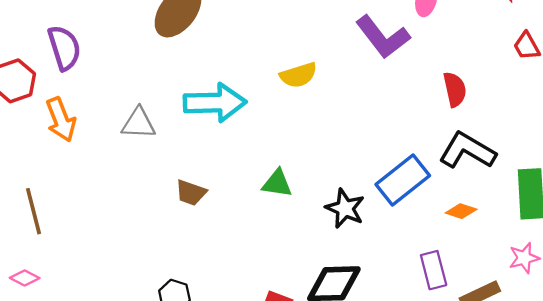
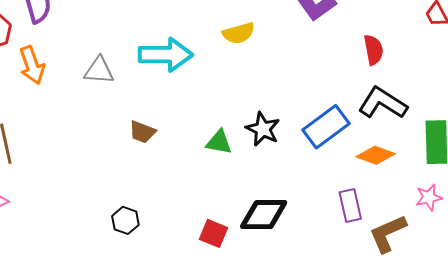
green triangle: (277, 183) -> (219, 142), moved
black star: (345, 208) -> (263, 129), moved
orange diamond: (461, 211) -> (376, 155), size x1.4

